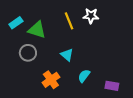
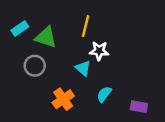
white star: (91, 16) -> (99, 51), moved
yellow line: (69, 21) -> (86, 26), turned 36

